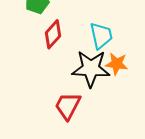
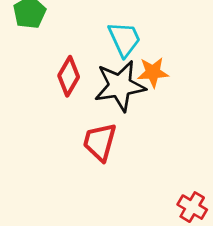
red diamond: (53, 34) -> (69, 76), moved

